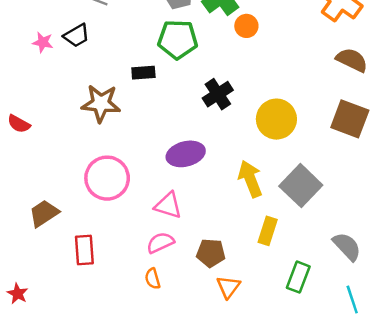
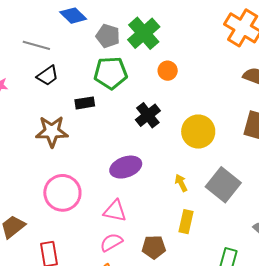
orange circle: (246, 26) -> (168, 71), moved
black trapezoid: (77, 36) -> (48, 76), moved
yellow arrow: (250, 179) -> (181, 183), size x0.6
yellow rectangle: (268, 231) -> (186, 222), moved

